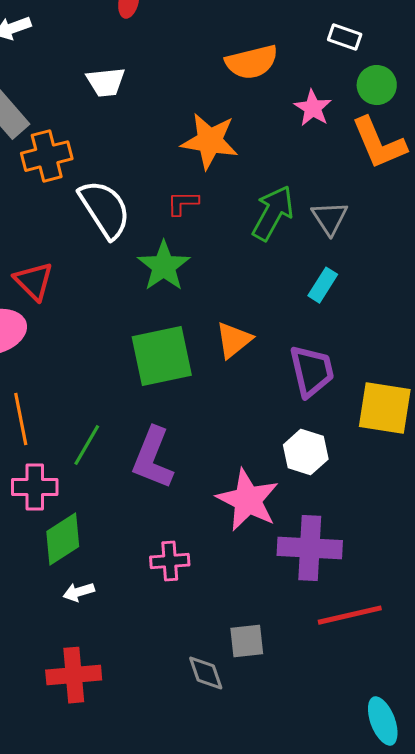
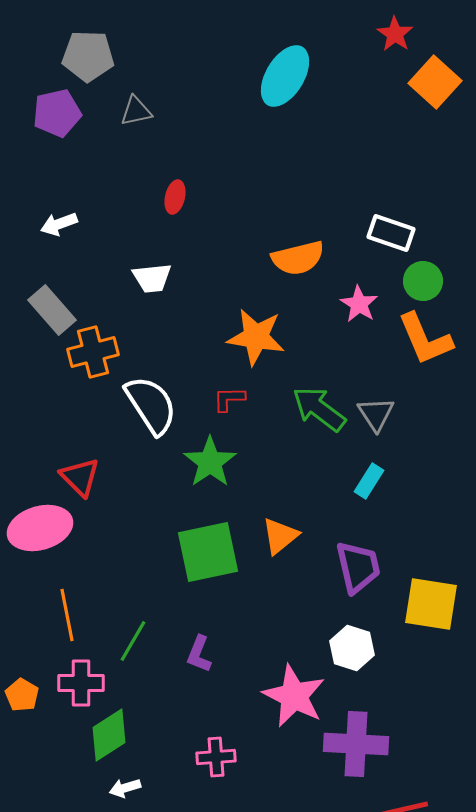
white rectangle: (345, 37) -> (391, 233), size x1.4
green arrow: (273, 213) -> (319, 409), turned -82
purple L-shape: (153, 458) -> (199, 654), size x0.6

